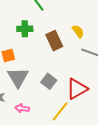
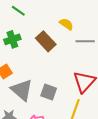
gray square: (49, 81) -> (49, 92), moved

